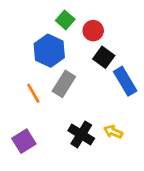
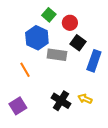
blue rectangle: (125, 81) -> (94, 61), turned 50
gray rectangle: (64, 84) -> (57, 55), moved, turned 66

